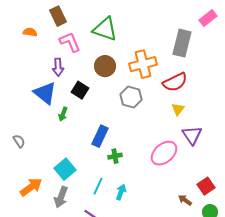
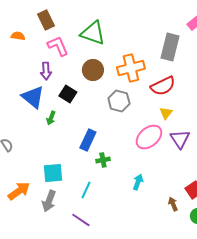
pink ellipse: (164, 153) -> (149, 137), moved
cyan square: (65, 169) -> (53, 173), turned 35
cyan arrow: (121, 192) -> (138, 182), moved
brown arrow: (185, 200) -> (173, 204), turned 32

